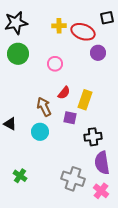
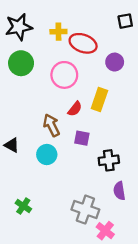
yellow cross: (59, 26) -> (58, 32), moved
red ellipse: (83, 32) -> (83, 43), moved
pink circle: (55, 64) -> (64, 75), size x1.5
yellow rectangle: (85, 100) -> (99, 99), moved
purple semicircle: (102, 163) -> (119, 191), size x0.7
pink cross: (101, 191) -> (105, 231), moved

